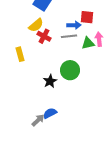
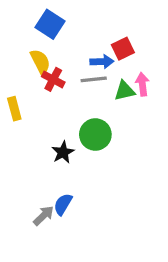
red square: (87, 17) -> (123, 49), turned -32
yellow semicircle: (36, 25) -> (40, 62), turned -77
blue semicircle: (50, 113) -> (63, 204), turned -32

